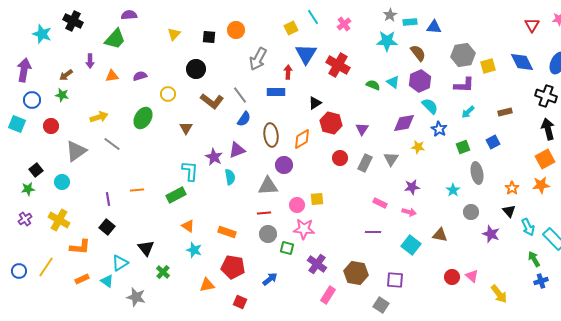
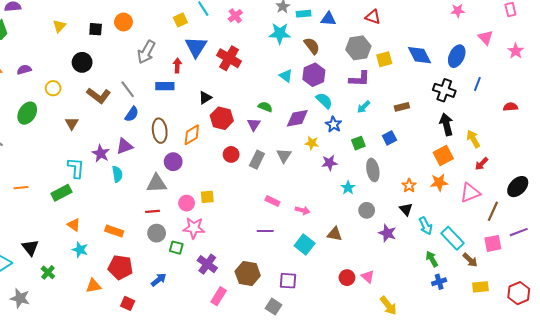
red triangle: (532, 25) -> (373, 17), moved, turned -42
green semicircle: (373, 85) -> (265, 107), moved
purple star: (412, 187) -> (329, 163), moved
yellow arrow: (499, 294) -> (388, 306), moved

